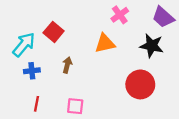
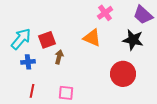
red square: (54, 32) -> (47, 40), moved, turned 30
orange triangle: (105, 43) -> (92, 38), turned 36

